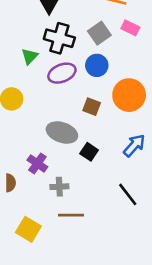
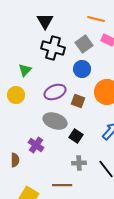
green triangle: (30, 56) -> (25, 70), moved
purple ellipse: (62, 73) -> (55, 92), moved
gray cross: (59, 187) -> (79, 163), moved

